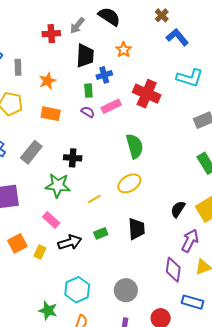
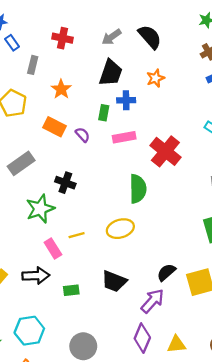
red cross: (51, 34) -> (63, 38), moved
orange star: (47, 81) -> (61, 89), turned -30
red cross: (147, 94) -> (165, 151), moved
purple semicircle: (88, 112) -> (83, 135), moved
green star: (58, 185) -> (40, 209), turned 30
pink rectangle: (51, 220) -> (53, 249), moved
black trapezoid: (136, 229) -> (114, 281), turned 100
green rectangle: (101, 233) -> (71, 290), moved
purple arrow: (190, 241) -> (152, 301), moved

